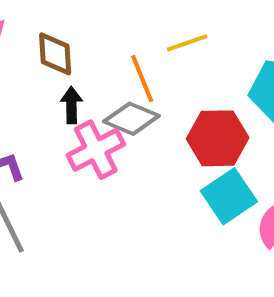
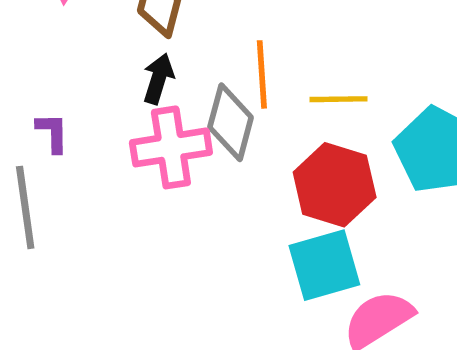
yellow line: (187, 43) -> (339, 99), moved
gray diamond: (131, 119) -> (231, 122), turned 64

